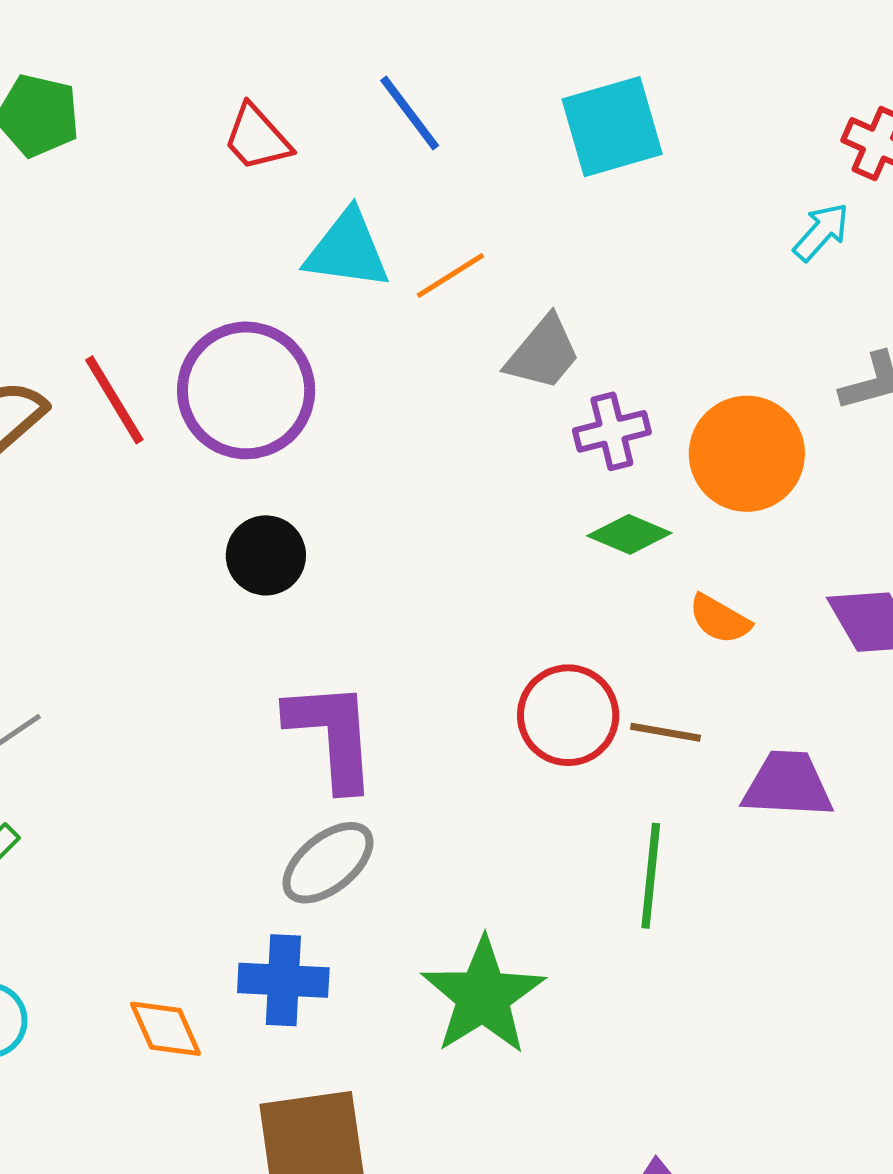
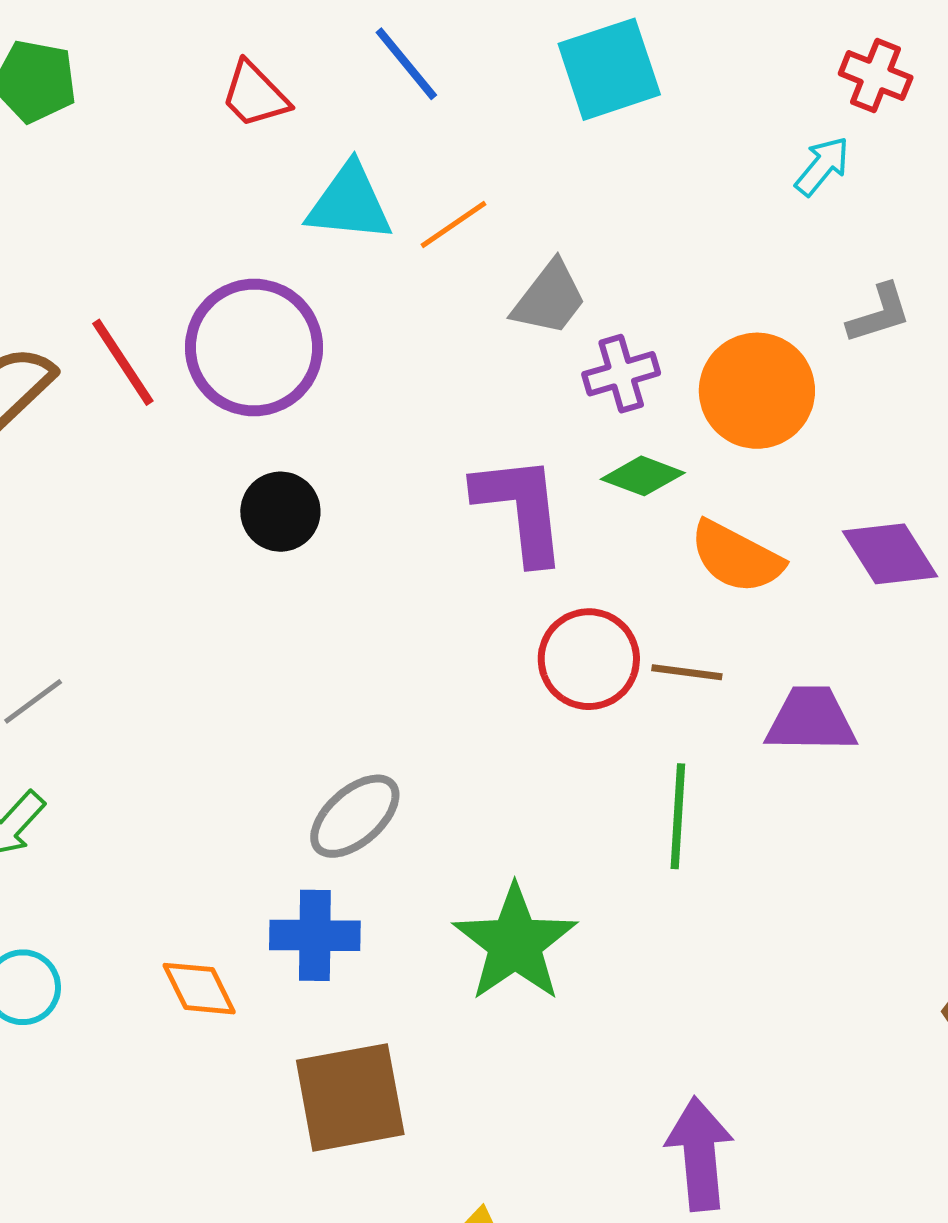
orange semicircle: (720, 619) -> (736, 557), size x1.5
purple L-shape: (332, 735) -> (521, 509), moved

